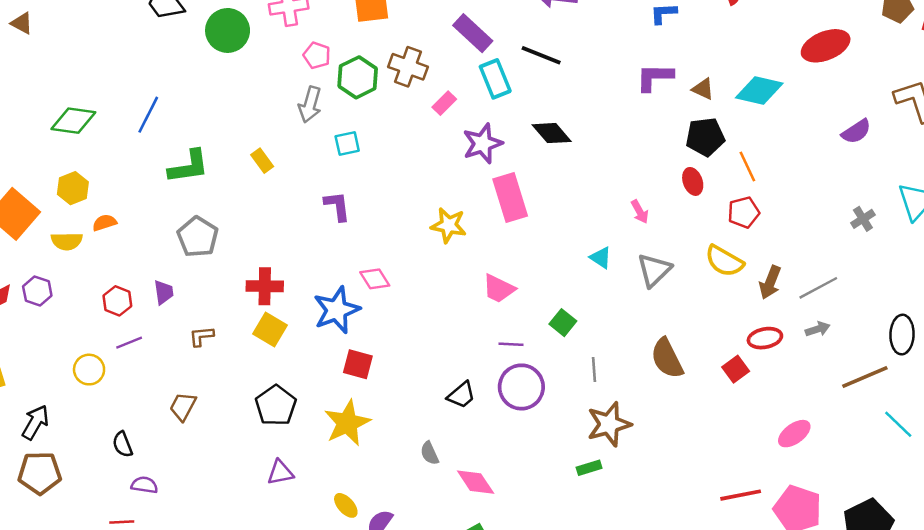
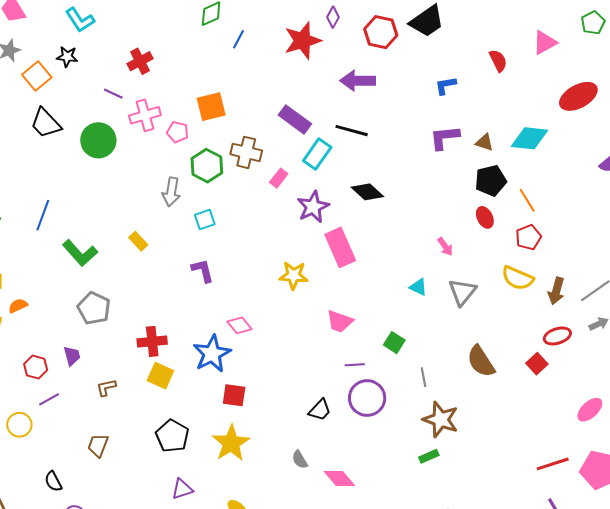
pink pentagon: (317, 55) -> (178, 132), moved
cyan rectangle: (495, 79) -> (317, 154), turned 64
green L-shape: (189, 167) -> (80, 253), turned 63
brown star: (609, 424) -> (441, 420), turned -30

